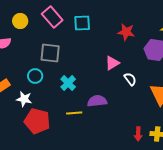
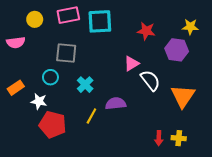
pink rectangle: (52, 17) -> (68, 15), turned -60
cyan square: (82, 23) -> (100, 21), size x1.4
white semicircle: (130, 79) -> (150, 80), size x1.5
yellow line: (74, 113) -> (91, 116), turned -56

